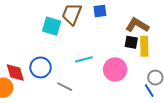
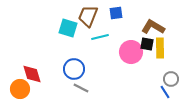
cyan line: (84, 59) -> (100, 37), moved
blue circle: (40, 67) -> (74, 69), moved
pink circle: (115, 69) -> (131, 52), moved

